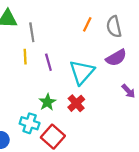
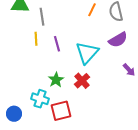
red square: (53, 137) -> (61, 111), turned 35

